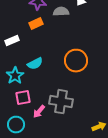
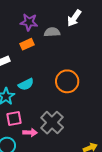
gray cross: (61, 102) -> (52, 123), turned 35
pink arrow: (39, 112) -> (30, 133), turned -128

